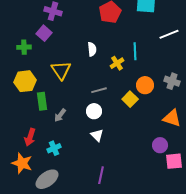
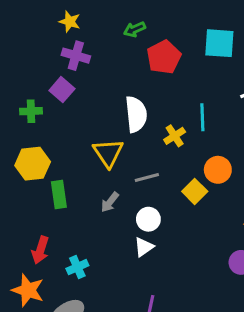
white semicircle: (92, 49) -> (136, 114), size x1.6
yellow triangle: (61, 70) -> (108, 153), moved
white circle: (94, 111) -> (148, 219), moved
gray arrow: (60, 115) -> (110, 202), moved
white triangle: (97, 135) -> (144, 247), turned 40

